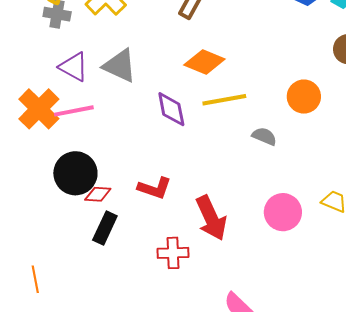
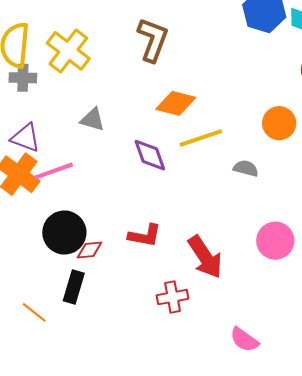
gray triangle: (120, 66) -> (93, 120), size x0.7
purple triangle: (74, 67) -> (26, 138), moved
black rectangle: (105, 228) -> (74, 287), moved
orange line: (35, 279) -> (34, 312), moved, turned -32

